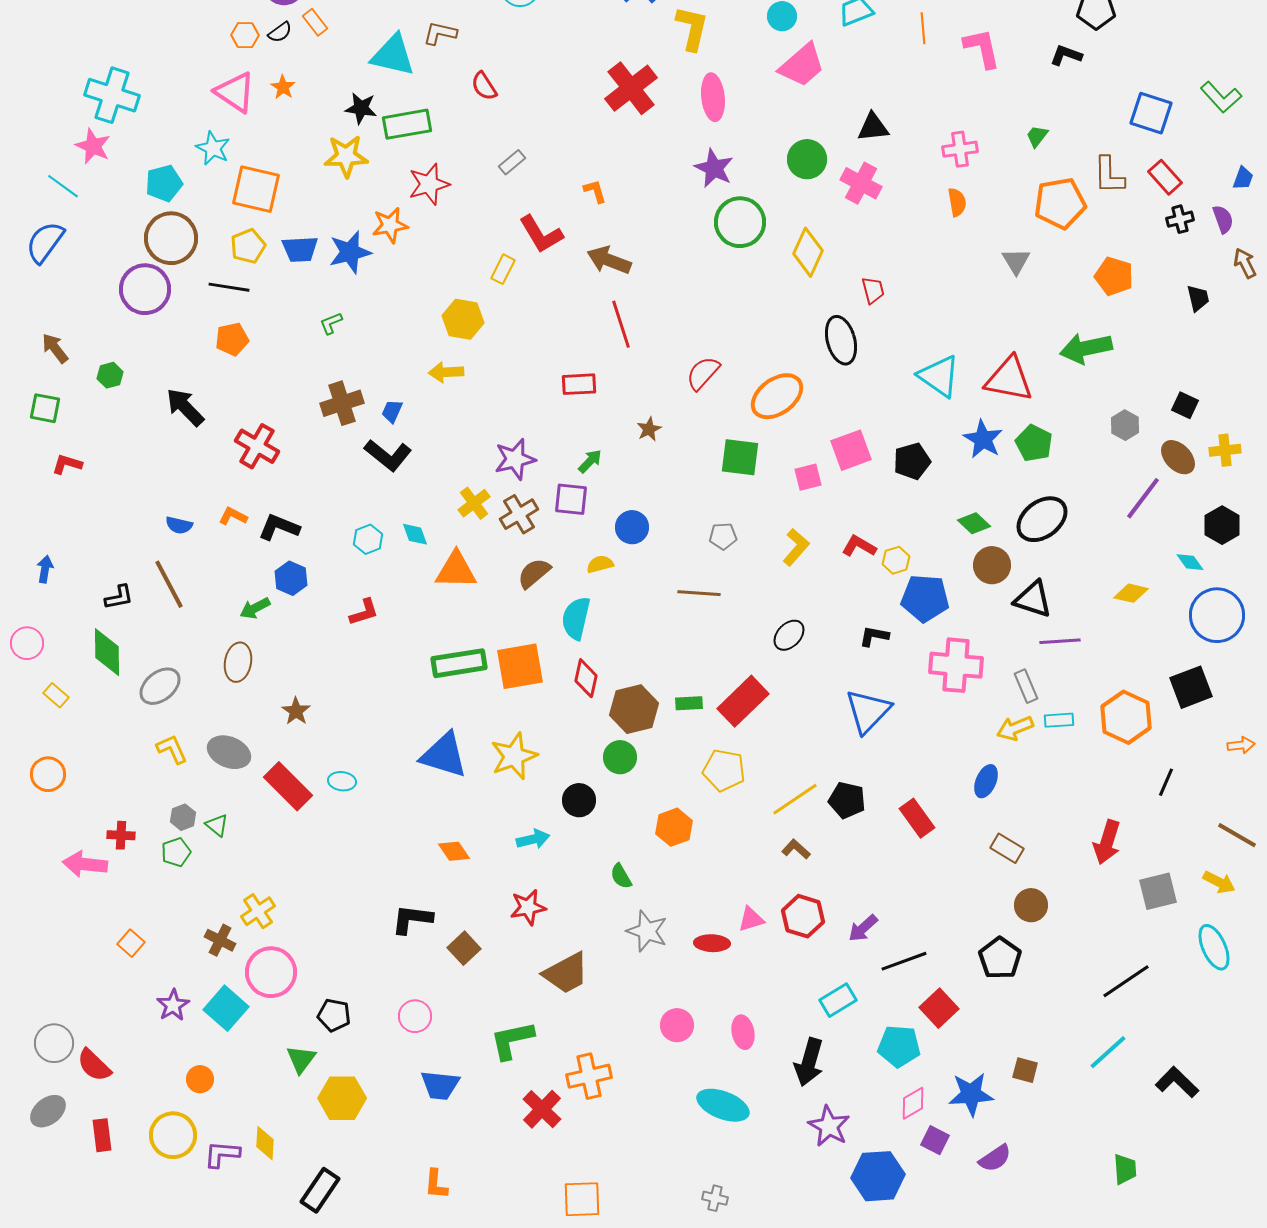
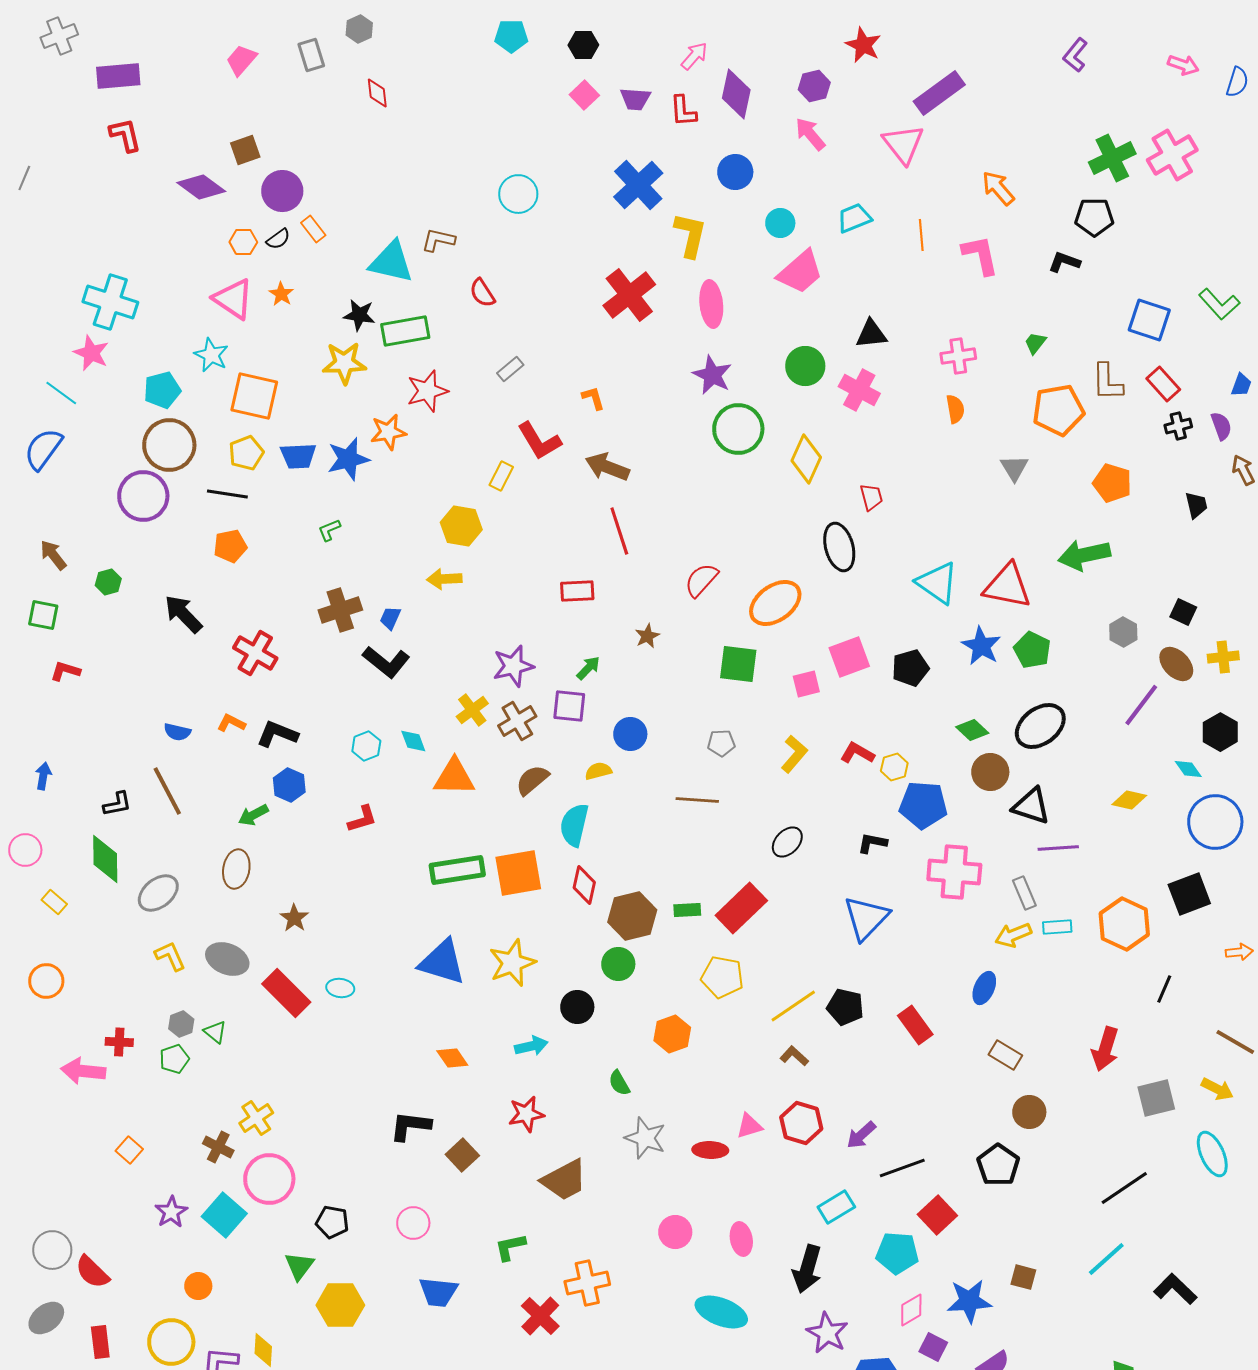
green L-shape: (512, 1040) -> (510, 1247), size x0.7

